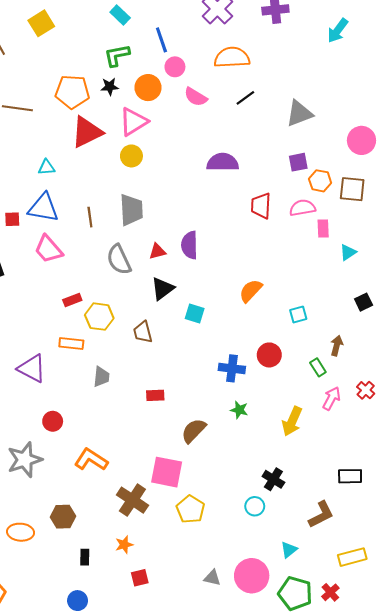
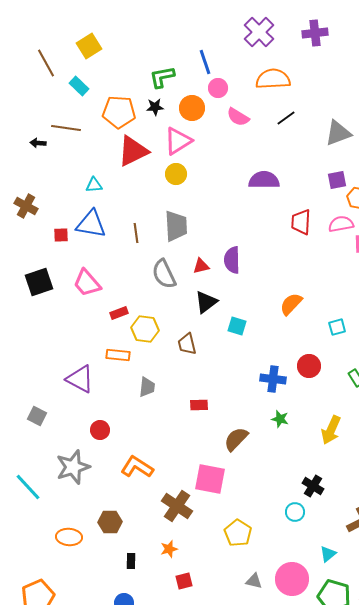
cyan rectangle: (120, 15) -> (79, 86), moved
pink trapezoid: (49, 249) -> (87, 283), moved
yellow pentagon: (190, 509) -> (238, 533), moved

